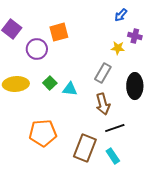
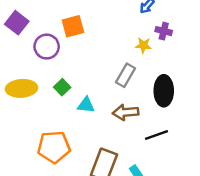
cyan triangle: (70, 89) -> (86, 105), moved
brown arrow: (103, 104) -> (125, 112), turned 100
black line: (115, 128) -> (157, 135), moved

